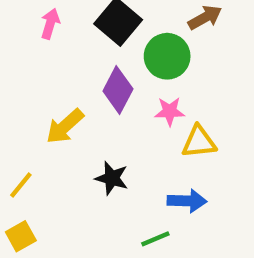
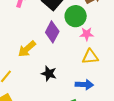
pink star: (170, 111) -> (87, 34), moved

